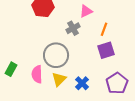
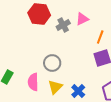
gray cross: (73, 28) -> (63, 25), moved
gray circle: (56, 55) -> (52, 63), size x0.7

